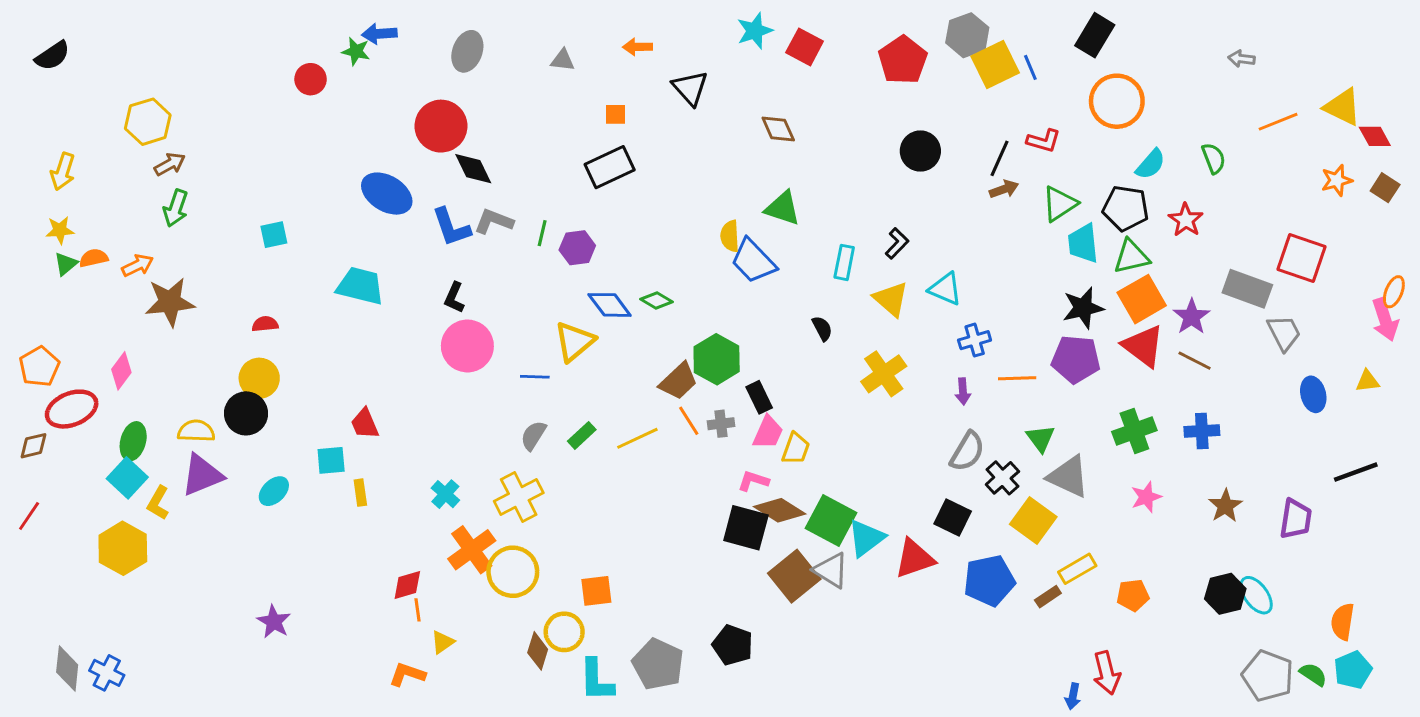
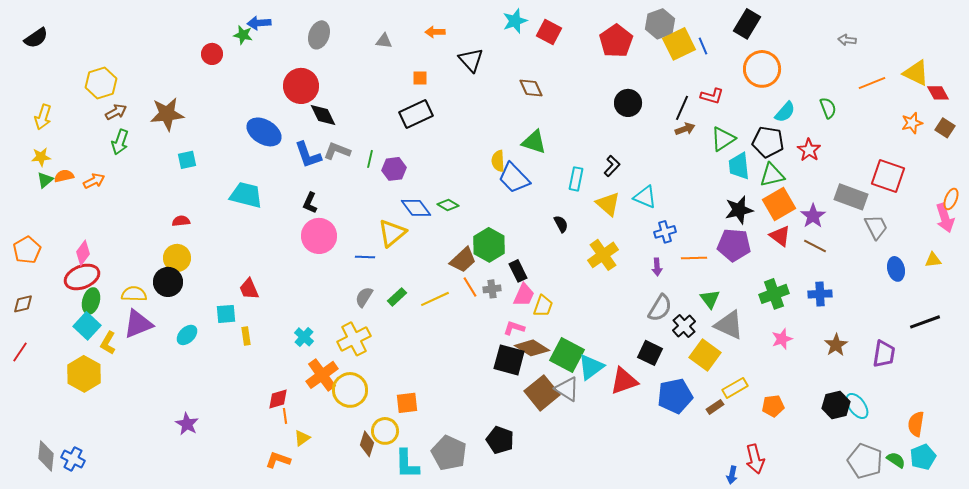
brown star: (170, 302) -> (167, 114), moved
red triangle: (1143, 346) -> (780, 236), size x0.7
red ellipse: (72, 409) -> (82, 277), moved

